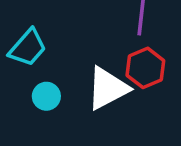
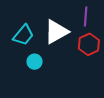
white triangle: (108, 88) -> (56, 32), moved

